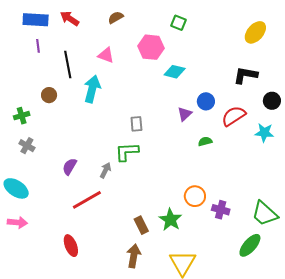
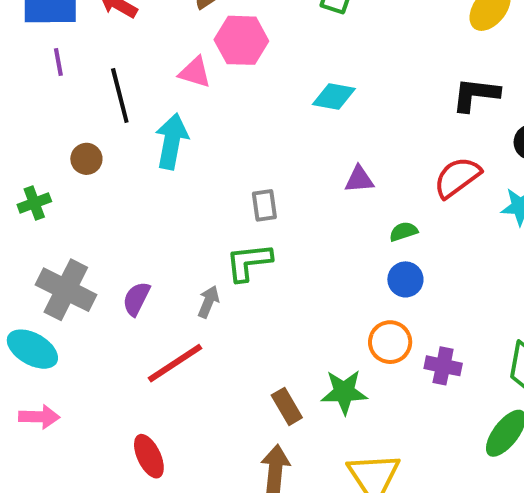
pink hexagon: (151, 47) -> (241, 40), moved
blue circle: (206, 101) -> (405, 279), moved
purple triangle: (185, 114) -> (359, 179), turned 42
gray cross: (27, 146) -> (66, 290), moved, size x1.8
green star: (170, 220) -> (344, 392), turned -30

